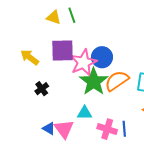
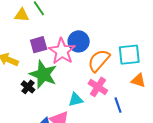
purple square: (62, 50) -> (39, 45), size x0.7
green star: (94, 82) -> (43, 74), moved
pink cross: (107, 129) -> (98, 87), moved, turned 30

